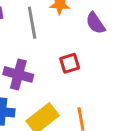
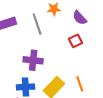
red square: (70, 63) -> (75, 41), moved

